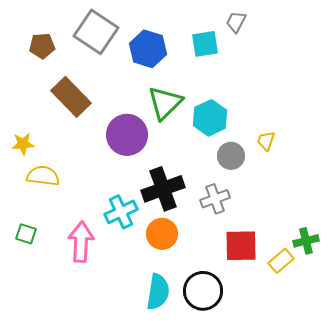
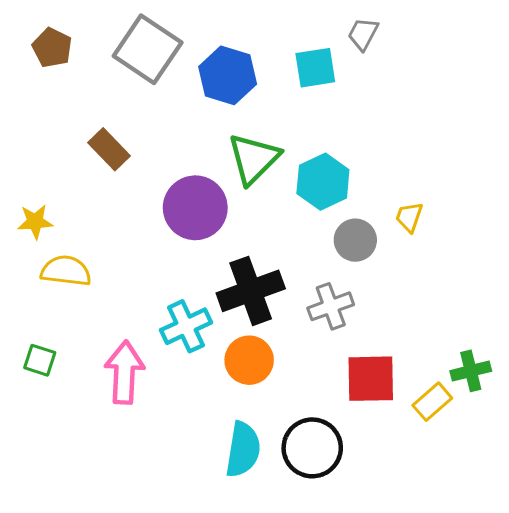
brown pentagon: (42, 46) -> (52, 48), moved, turned 30
brown rectangle: (71, 97) -> (109, 149), size x0.7

